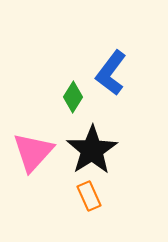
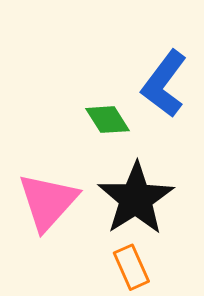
green diamond: (73, 97) -> (108, 120), turned -64

